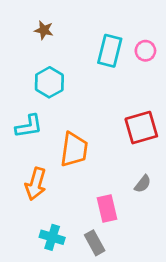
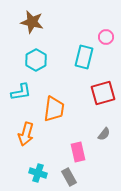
brown star: (44, 30) -> (32, 22), size x1.6
cyan rectangle: (110, 51) -> (84, 57), moved

